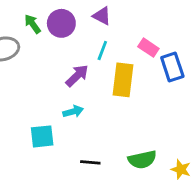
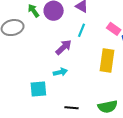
yellow rectangle: (123, 80) -> (107, 61), moved

